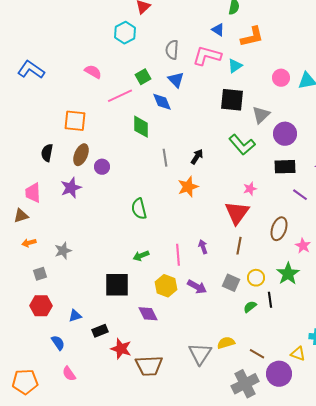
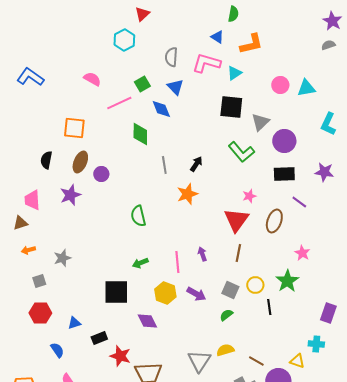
brown ellipse: (279, 229) -> (274, 221), moved
green semicircle: (250, 307) -> (226, 315), moved

